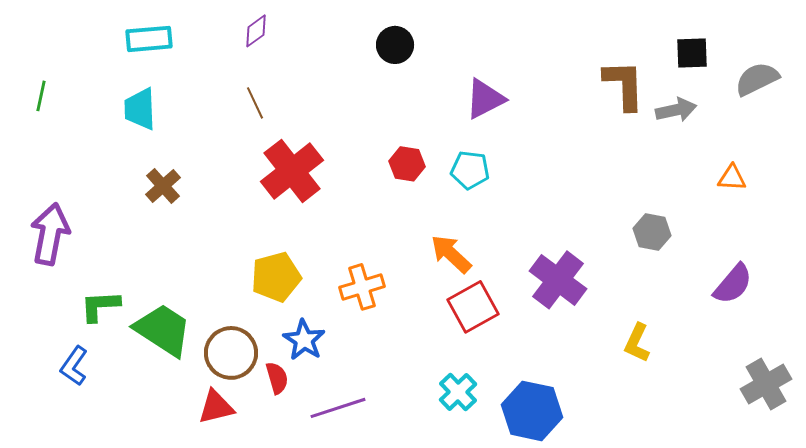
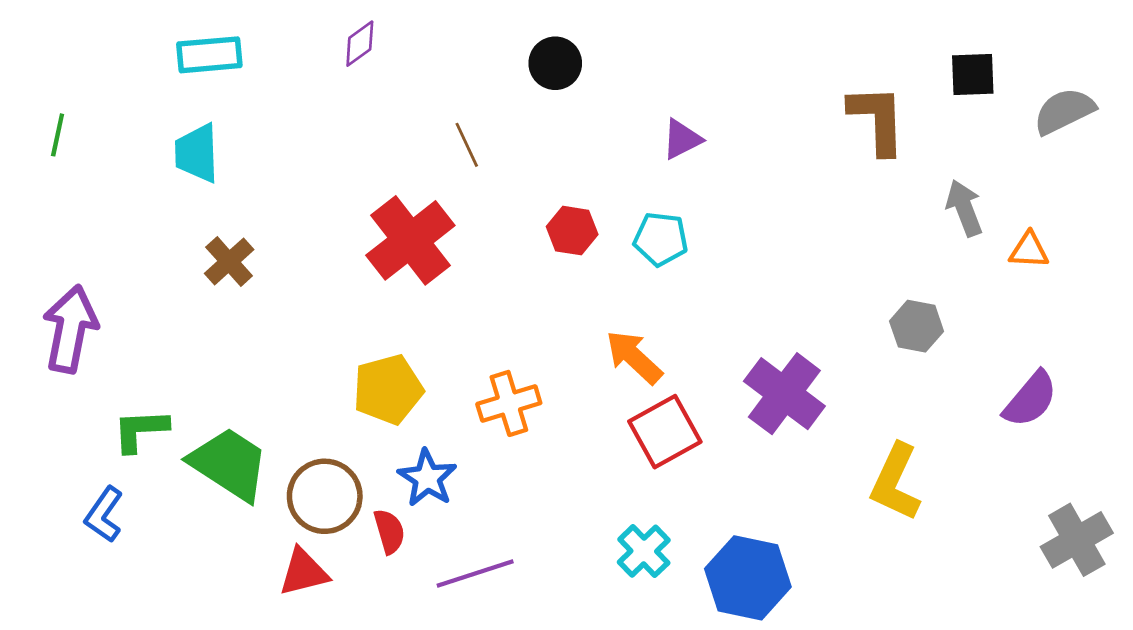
purple triangle: (485, 99) -> (682, 139), size x0.7
brown line: (255, 103) -> (467, 145), moved
gray arrow: (676, 110) -> (964, 208), moved, turned -99
yellow L-shape: (637, 343) -> (895, 482), size x1.4

